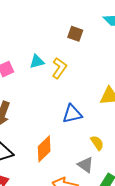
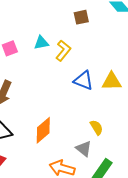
brown square: (75, 34) -> (81, 17), turned -35
blue triangle: (72, 114) -> (83, 80), moved, turned 30

